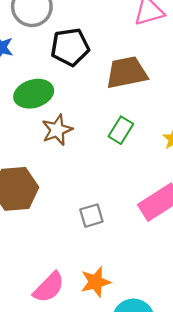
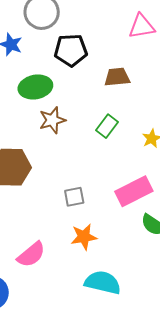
brown trapezoid: (127, 72) -> (117, 77), size x0.7
orange star: (96, 282) -> (84, 237), moved

